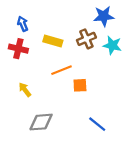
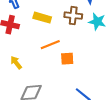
brown cross: (86, 39) -> (73, 16), turned 30

